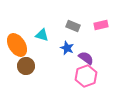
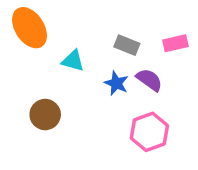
orange ellipse: (17, 45) -> (30, 28), moved
purple semicircle: (86, 58) -> (149, 80), moved

